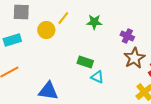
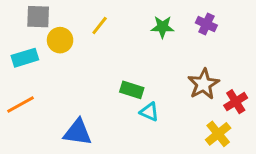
green star: (94, 22) -> (162, 27), moved
yellow circle: (46, 30) -> (60, 40), moved
purple cross: (127, 36) -> (206, 24), moved

